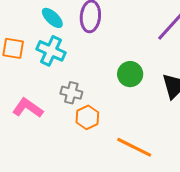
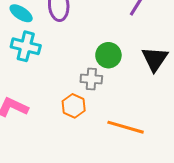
gray cross: (71, 93) -> (91, 79), moved

